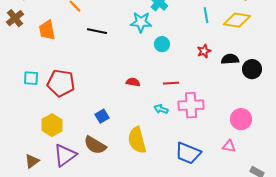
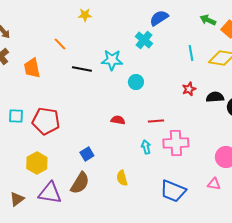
cyan star: (141, 22) -> (112, 60), moved
cyan circle: (162, 44) -> (136, 82), moved
cyan arrow: (161, 109) -> (146, 147), turned 56
yellow semicircle: (137, 140) -> (122, 178), size x0.6
brown semicircle: (95, 145) -> (80, 183), turned -90
purple triangle: (65, 155) -> (50, 193), turned 45

